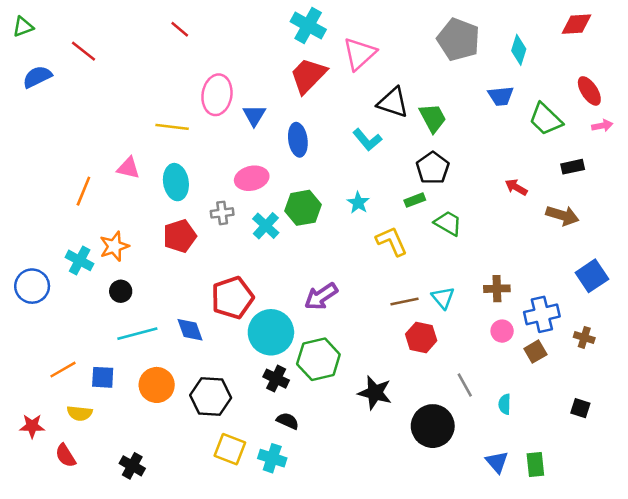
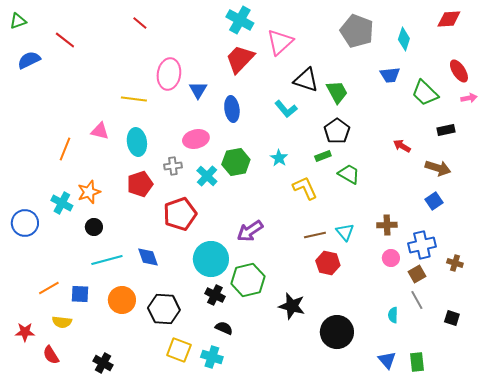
blue square: (592, 276) -> (434, 201), moved, size x0.7
red pentagon: (232, 298) -> (180, 214), moved
gray line: (465, 385) -> (417, 300), moved

